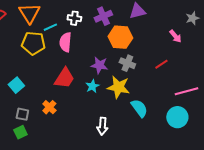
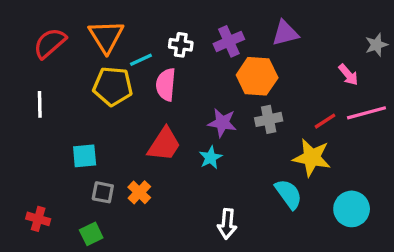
gray cross: (127, 63) -> (269, 119), turned -35
cyan square: (16, 85) -> (85, 156), turned 35
yellow star: (118, 87) -> (312, 158), moved
pink line: (186, 91) -> (366, 113), moved
gray square: (22, 114) -> (103, 192), moved

